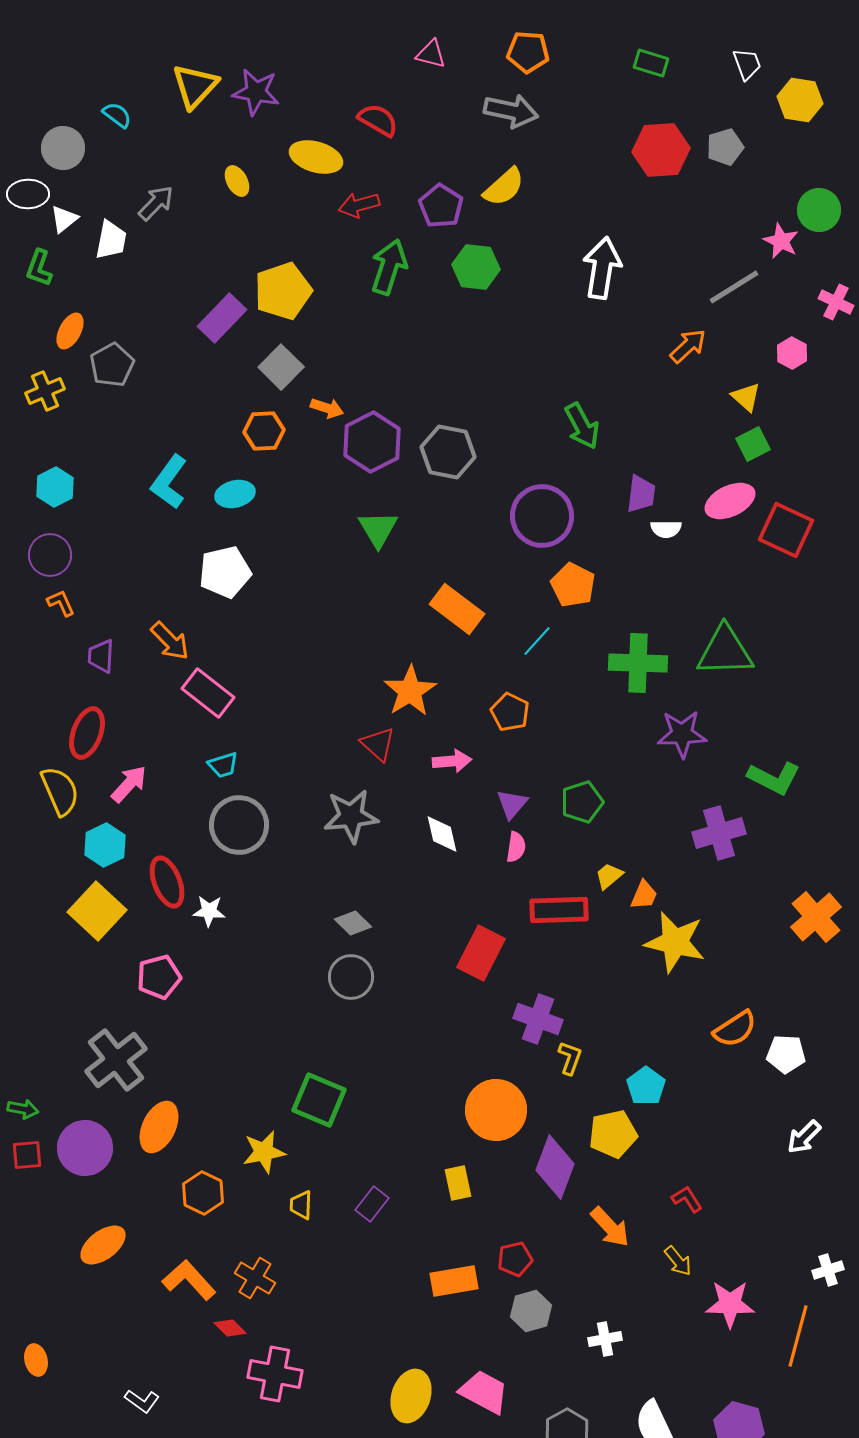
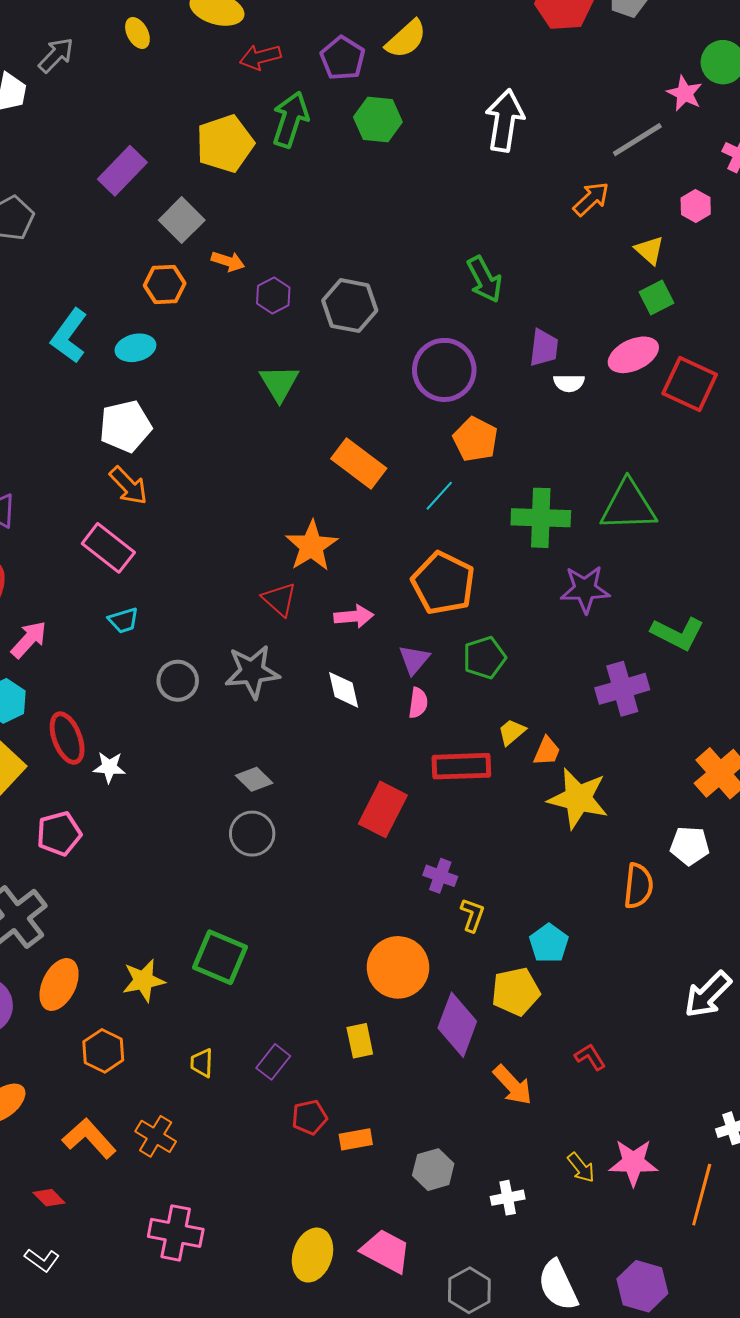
yellow pentagon: (283, 291) -> (225, 144), moved
purple hexagon: (372, 442) -> (273, 296), size x0.6
orange arrow: (170, 641) -> (128, 486), moved
orange pentagon: (510, 712) -> (443, 583), moved, size x1.6
gray circle: (239, 825) -> (178, 681), moved, size x0.7
purple cross: (538, 1019) -> (440, 876), size x0.7
orange semicircle: (735, 1029) -> (638, 886), turned -51
white pentagon: (786, 1054) -> (690, 846), moved
white arrow: (804, 1137) -> (708, 995), size x1.4
yellow star: (264, 1152) -> (144, 980), moved
red pentagon: (515, 1259) -> (309, 1117), moved
yellow arrow: (678, 1261) -> (581, 1168), moved
orange rectangle: (454, 1281) -> (356, 1139), size x0.7
red diamond: (230, 1328) -> (49, 1198), moved

